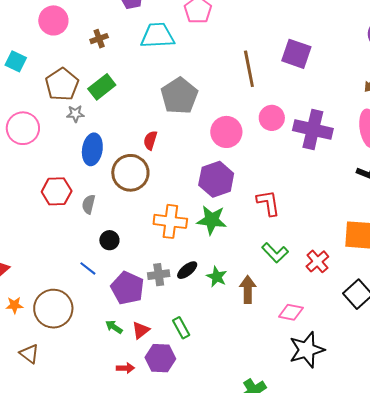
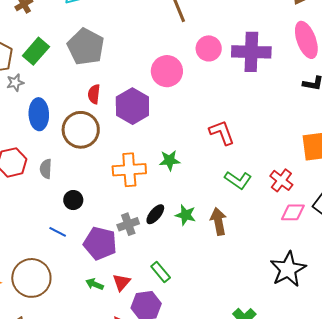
gray pentagon: (179, 96) -> (86, 47), moved
purple hexagon: (216, 179) -> (132, 106), moved
green star: (212, 220) -> (170, 160), size x0.7
pink diamond: (291, 312) -> (293, 212), moved

